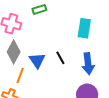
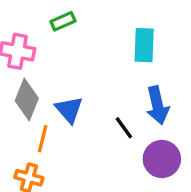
black line: (60, 58) -> (124, 128), moved

